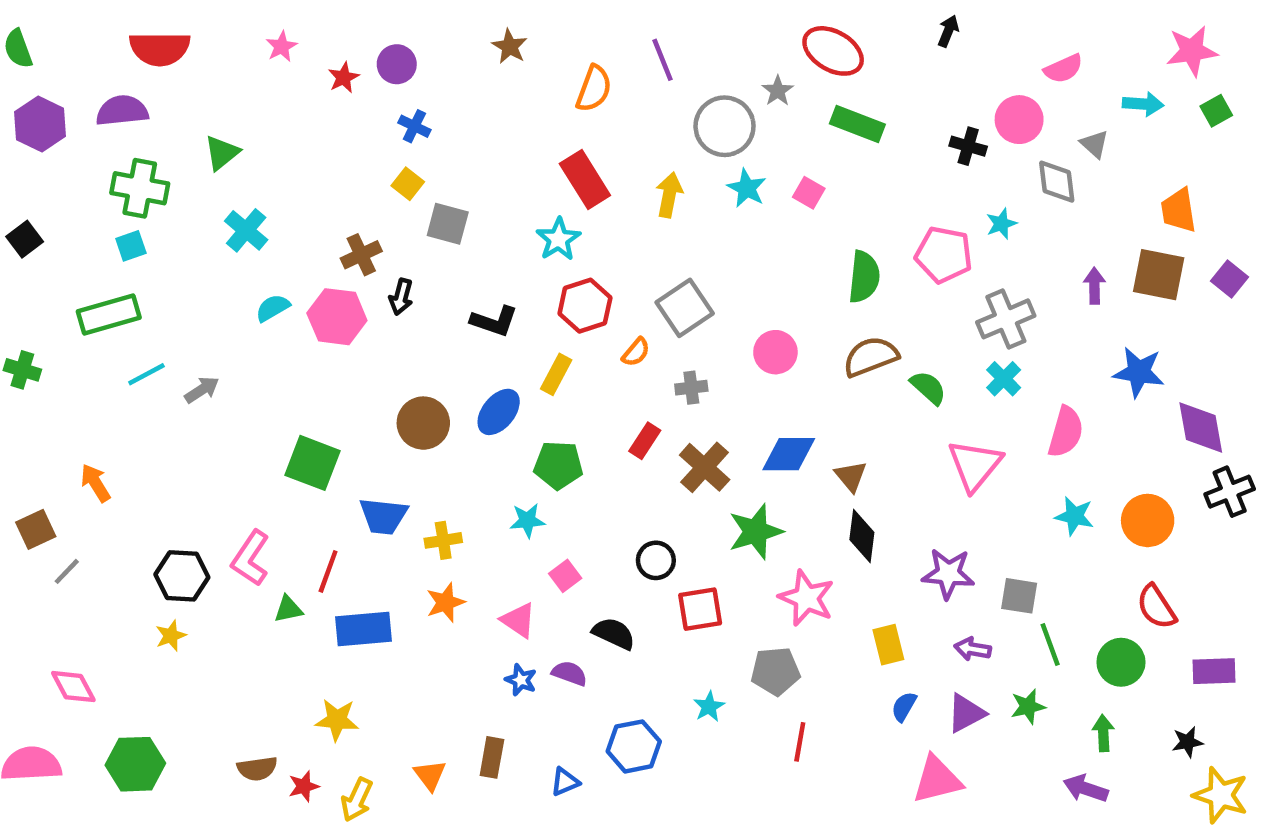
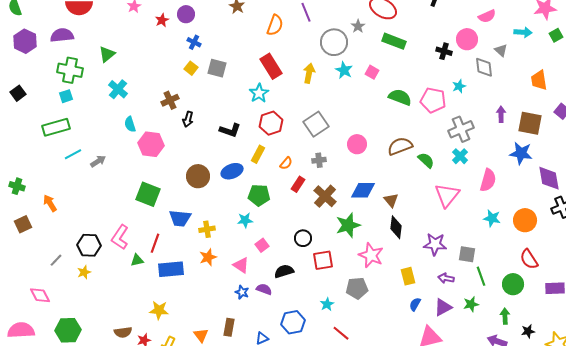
gray square: (448, 224) -> (217, 68), moved
brown square: (1159, 275) -> (530, 123), moved
green semicircle: (864, 277) -> (400, 97), moved, turned -75
cyan semicircle: (273, 308) -> (130, 124), turned -77
pink hexagon: (337, 317) -> (151, 144), moved
orange semicircle: (636, 352) -> (286, 163), moved
green cross: (22, 370) -> (17, 186), moved
blue ellipse: (499, 412) -> (232, 171), turned 30
gray line: (67, 571) -> (56, 260), moved
black semicircle: (614, 633) -> (284, 271), turned -42
red line: (800, 742) -> (341, 333), moved, turned -60
black star: (1187, 742) -> (528, 331), moved

